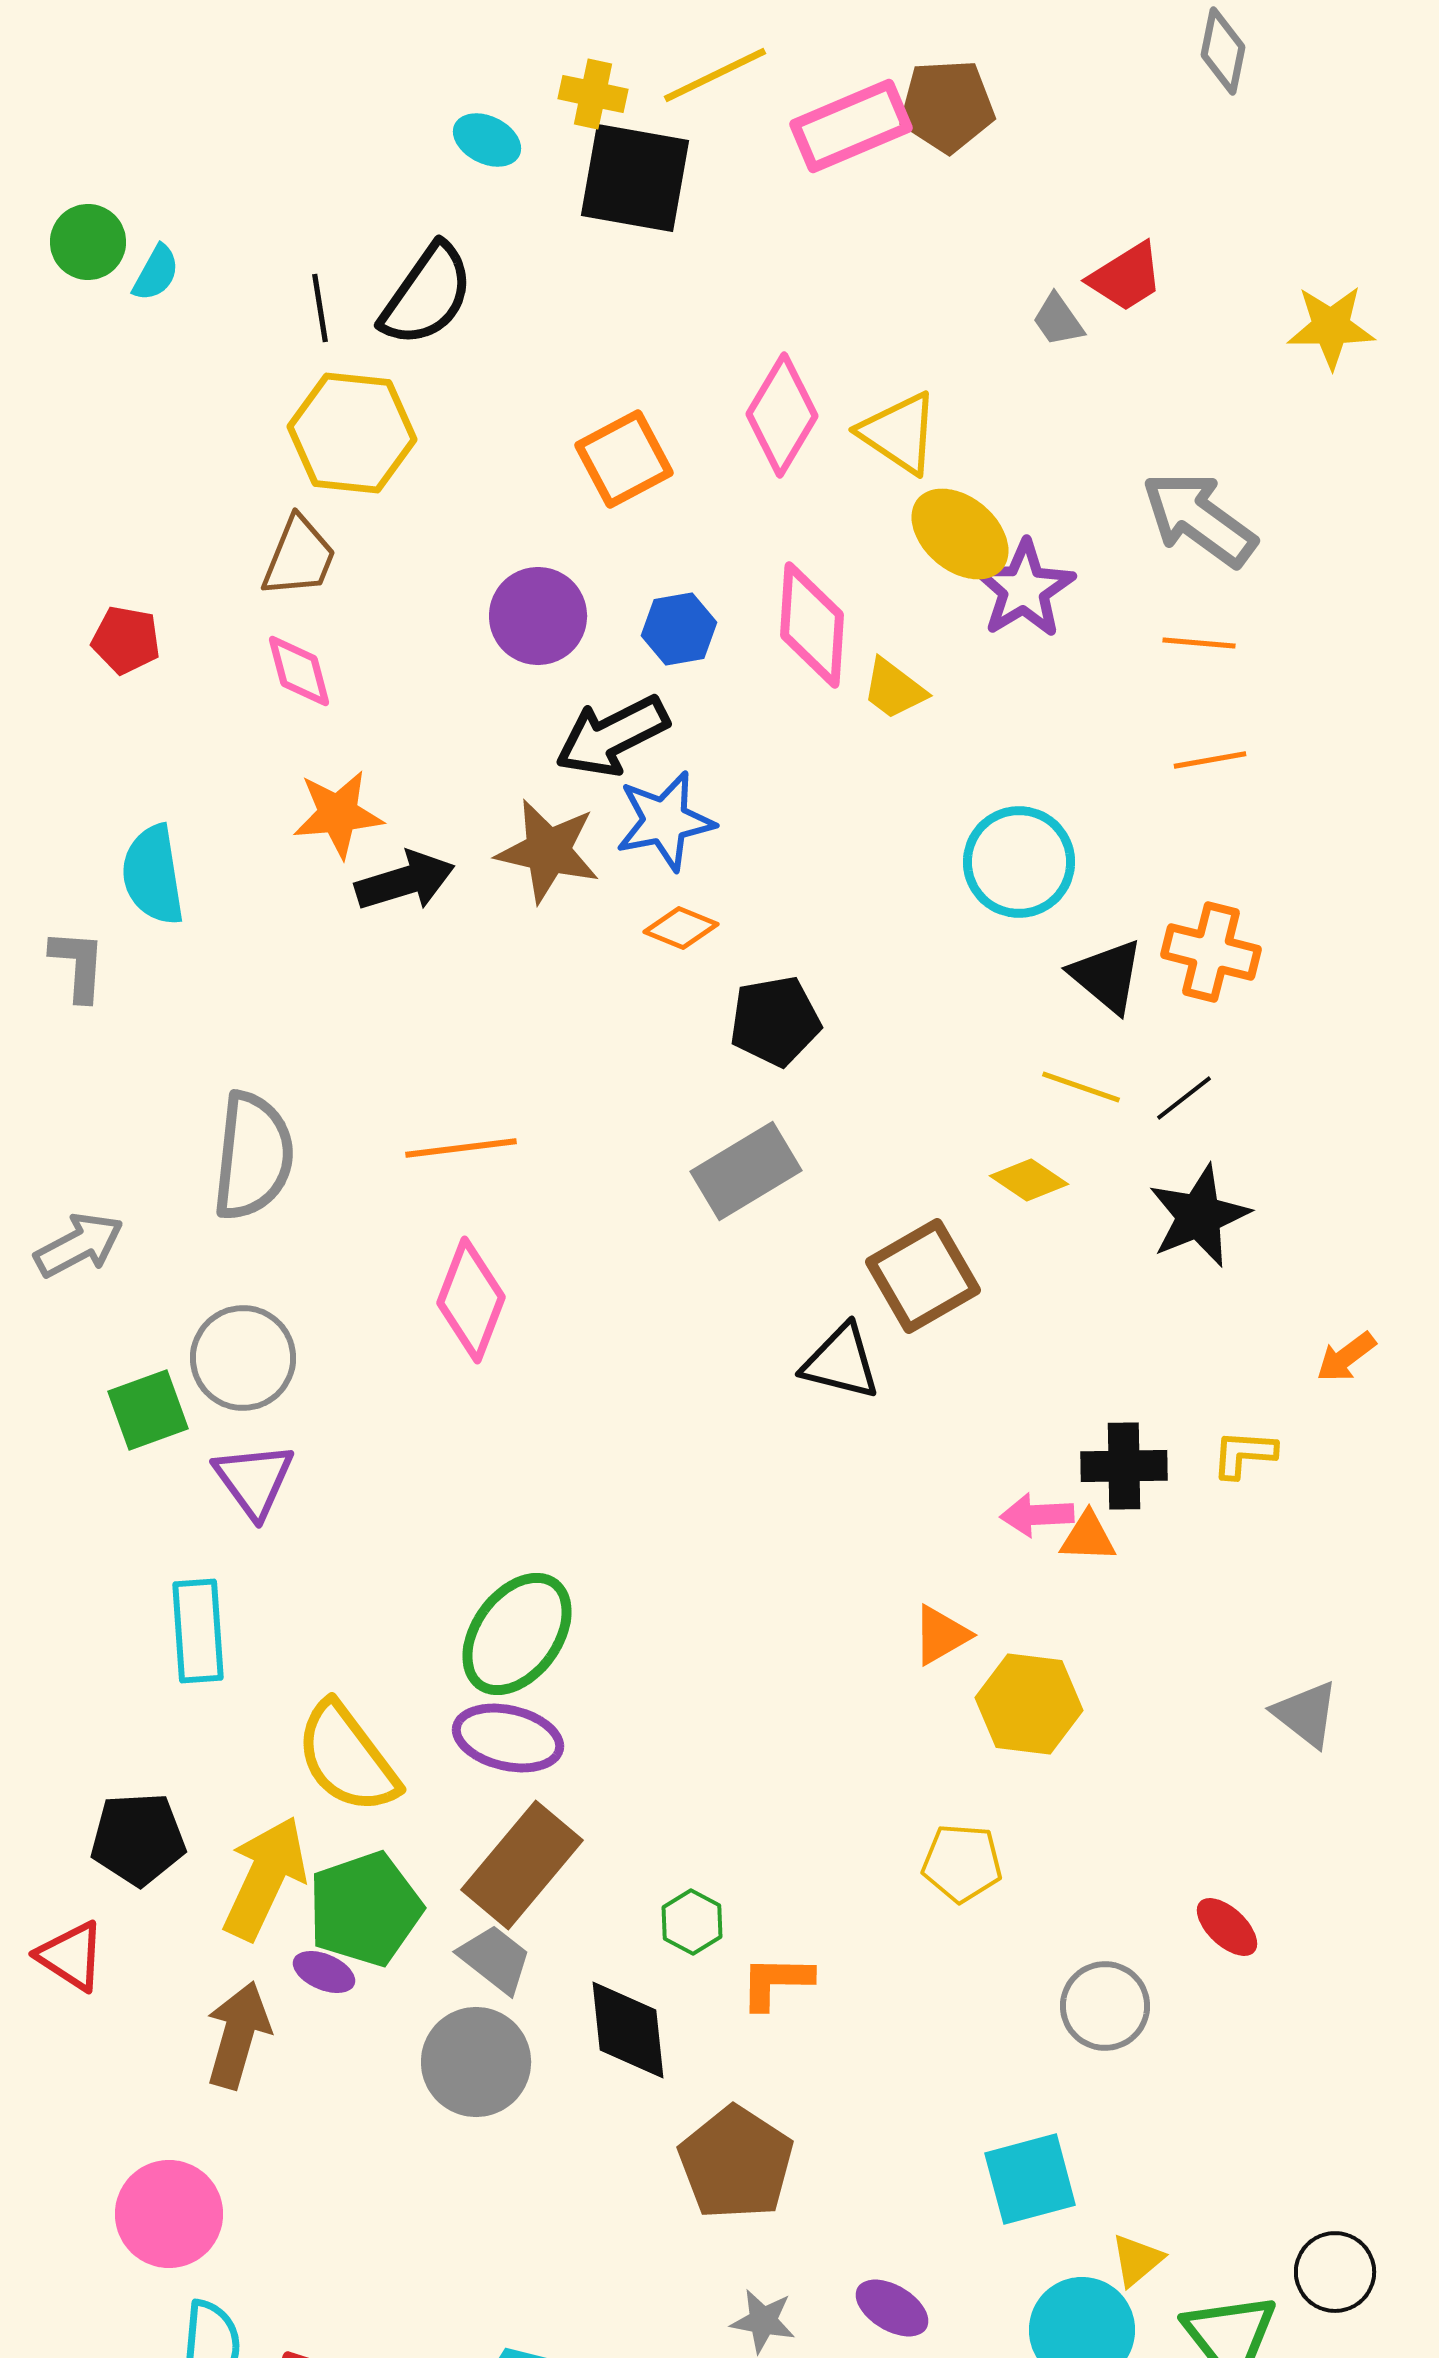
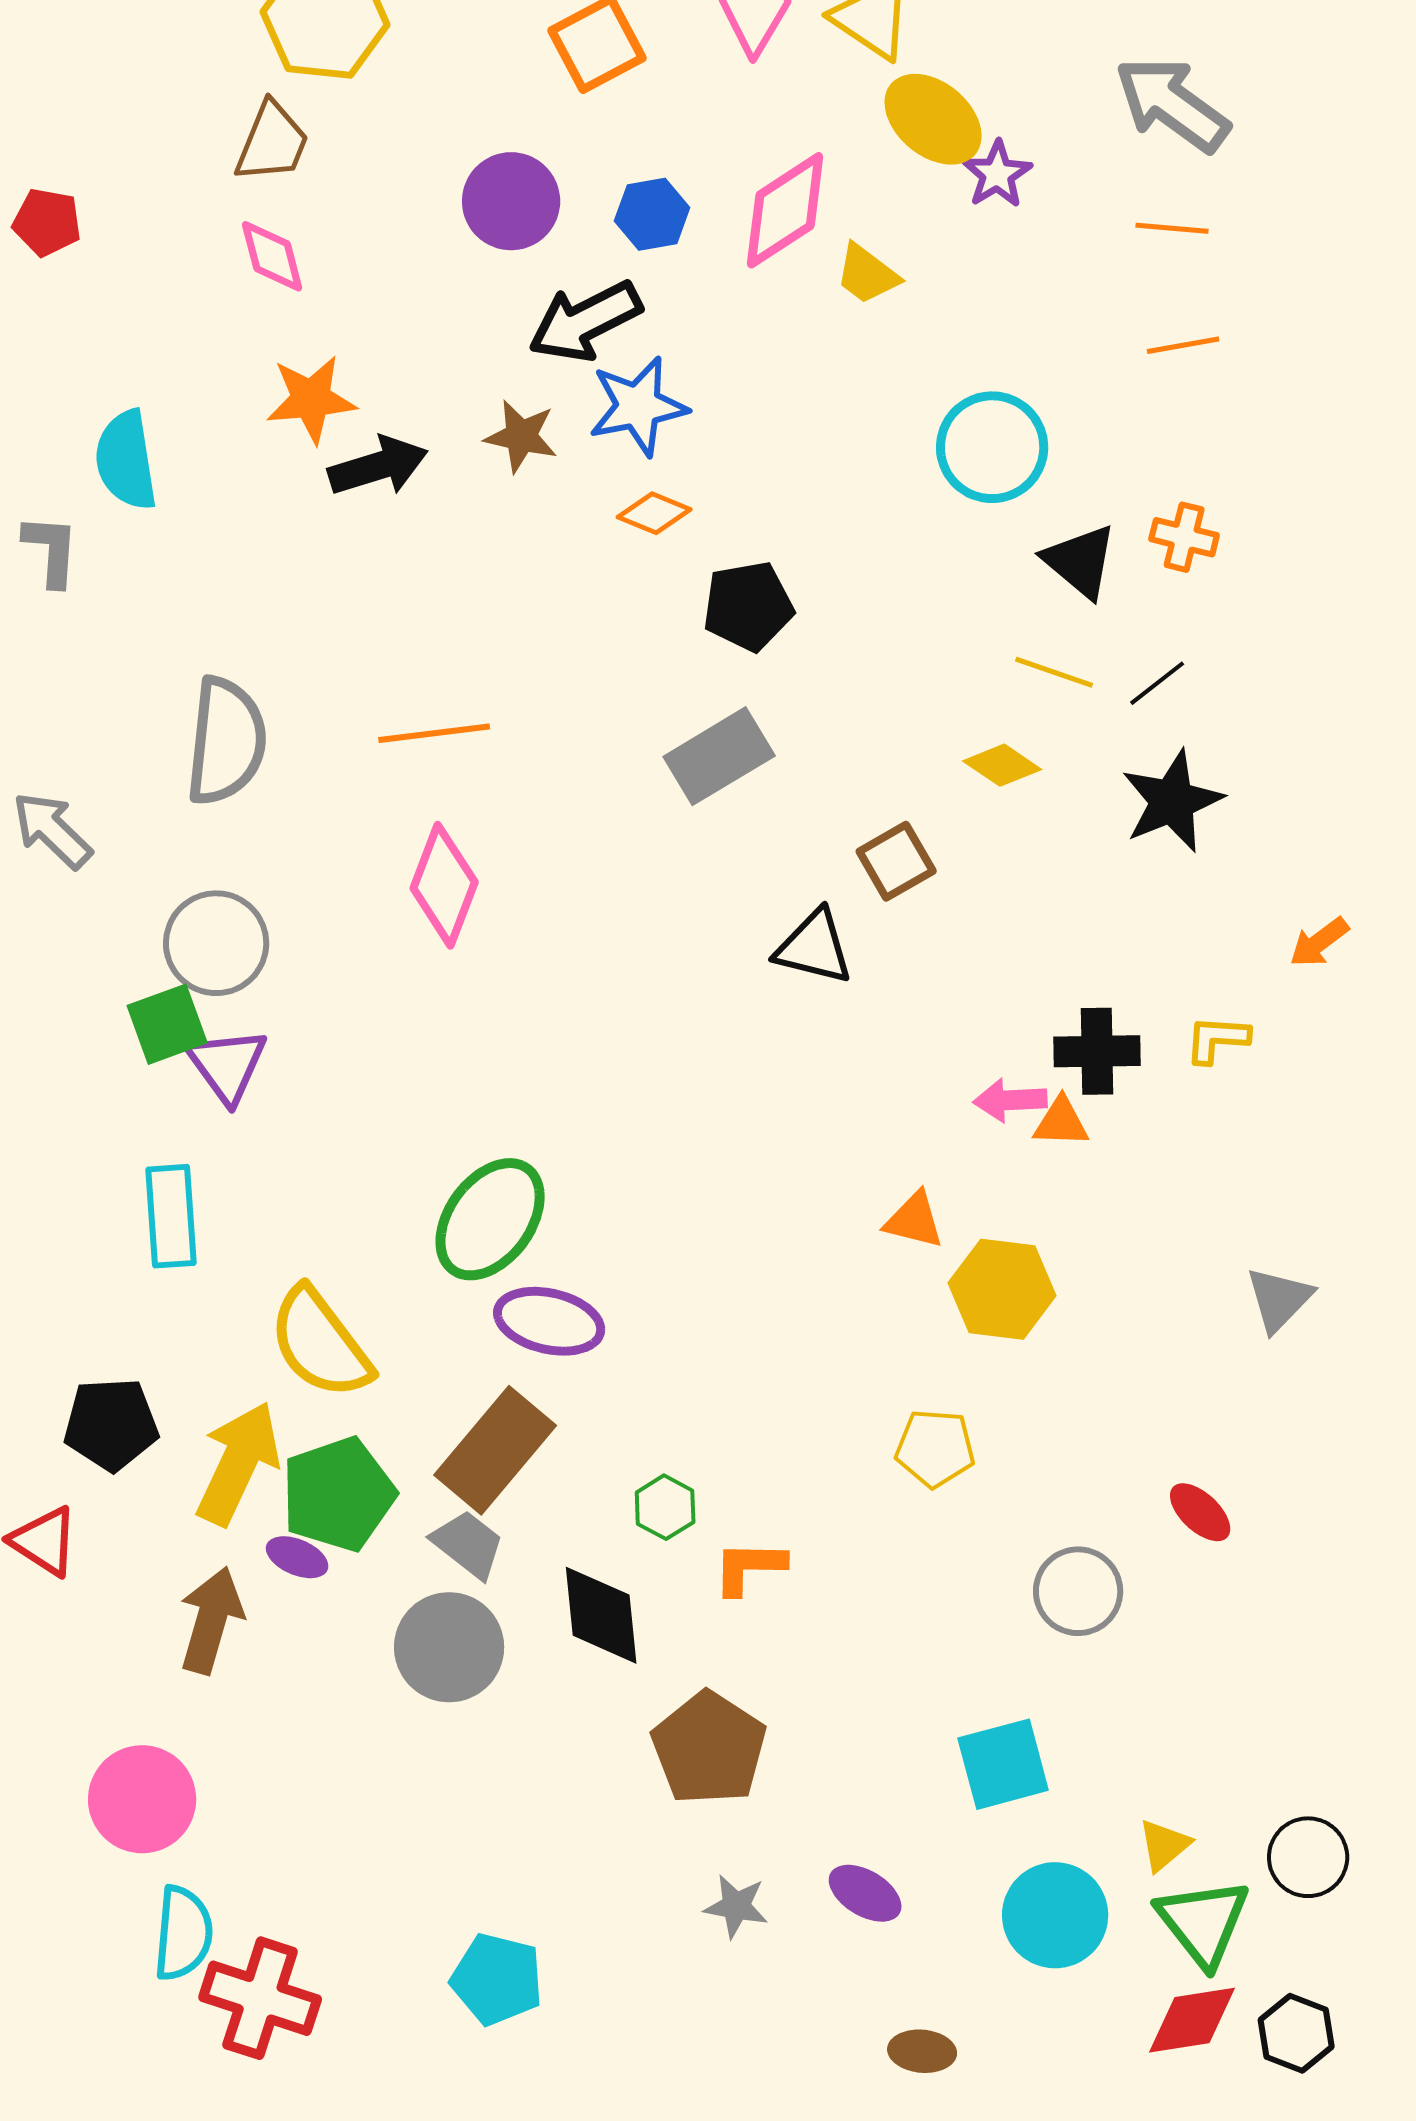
purple star: (1024, 589) -> (997, 174), size x0.7
pink diamond: (812, 625) -> (785, 210), turned 53
red pentagon: (126, 640) -> (47, 222), moved
brown star: (548, 851) -> (521, 436), size x0.7
orange cross: (1211, 952) -> (1184, 537), size x0.7
gray arrow: (79, 1245) -> (52, 830), turned -108
brown square: (923, 1276) -> (896, 861), size x0.7
green square: (148, 1410) -> (167, 1024), moved
orange triangle: (941, 1635) -> (914, 1220), turned 44
gray triangle: (1306, 1714) -> (1279, 1299), turned 36
purple ellipse: (508, 1738) -> (549, 1321), moved
yellow triangle: (1137, 2260) -> (1164, 1845), moved

